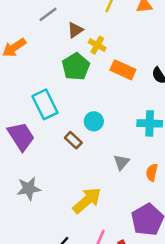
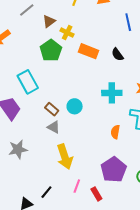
cyan circle: (94, 121) -> (75, 106), moved
gray triangle: (121, 162) -> (54, 127), moved, turned -40
yellow arrow: (87, 200) -> (65, 157), turned 115

